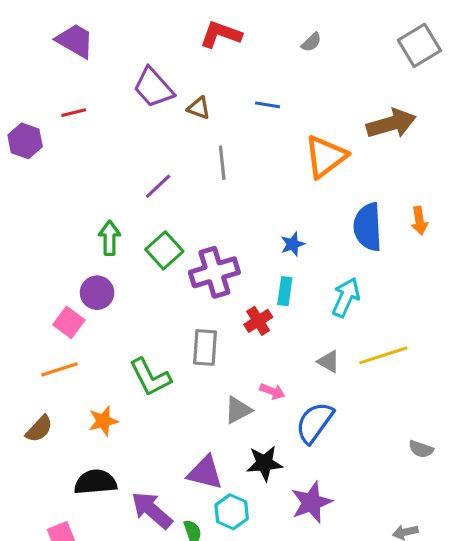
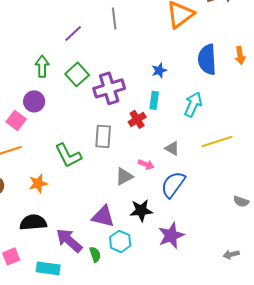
gray triangle: (329, 362) -> (172, 148), moved

